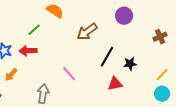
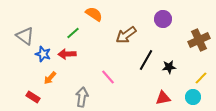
brown cross: (160, 37) -> (199, 40), size x1.5
red triangle: (115, 84) -> (163, 98), moved
cyan circle: (162, 94) -> (193, 97), moved

